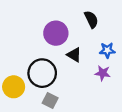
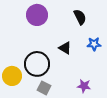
purple circle: (56, 33) -> (37, 15), moved
purple star: (103, 73) -> (84, 86), moved

